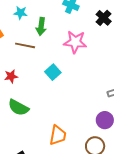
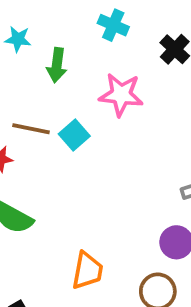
brown line: (25, 45) -> (31, 129), moved
cyan square: (53, 72) -> (74, 135), moved

